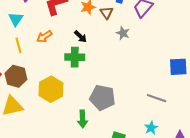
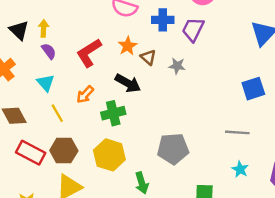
brown triangle: (107, 13) -> (148, 57), moved
black arrow: (80, 37) -> (128, 83), size x1.5
green cross: (75, 57) -> (113, 113), moved
green arrow: (83, 119) -> (142, 183), moved

